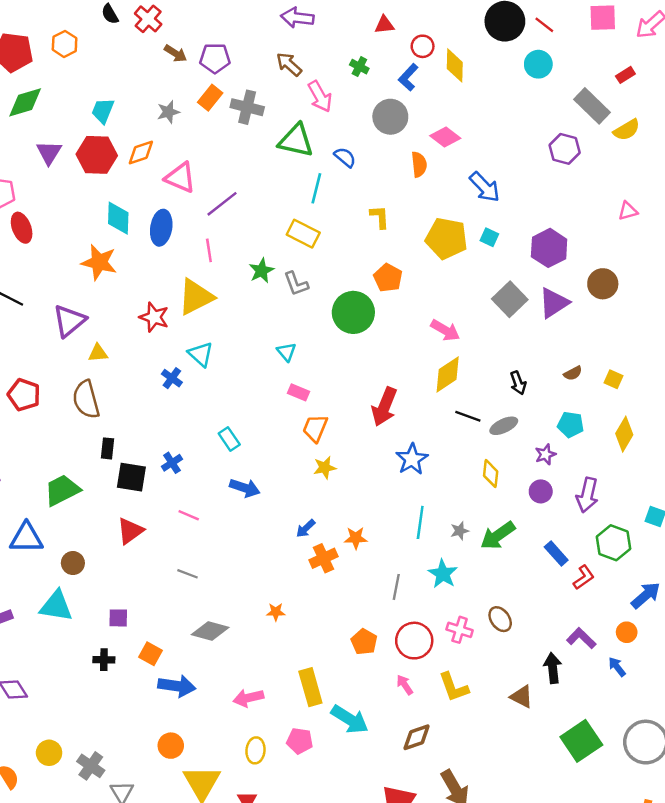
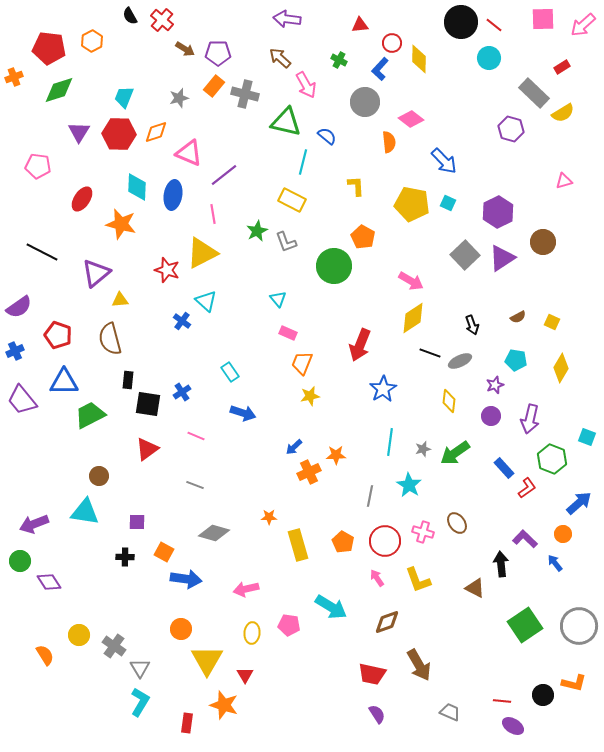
red ellipse: (22, 228) -> (82, 199), moved, turned 55
blue triangle: (26, 538) -> (64, 382), moved
yellow rectangle: (310, 687) -> (298, 545), moved

